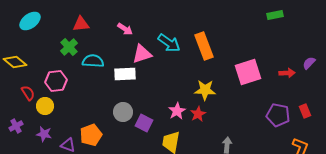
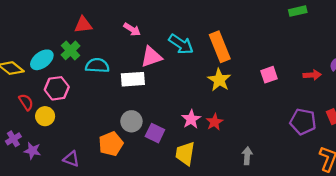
cyan ellipse: (30, 21) -> (42, 60), moved
pink square: (248, 72) -> (269, 75), size x0.6
yellow star: (205, 90) -> (219, 80), moved, turned 30
purple star: (44, 134) -> (32, 151), moved
orange pentagon: (91, 135) -> (111, 144), moved

